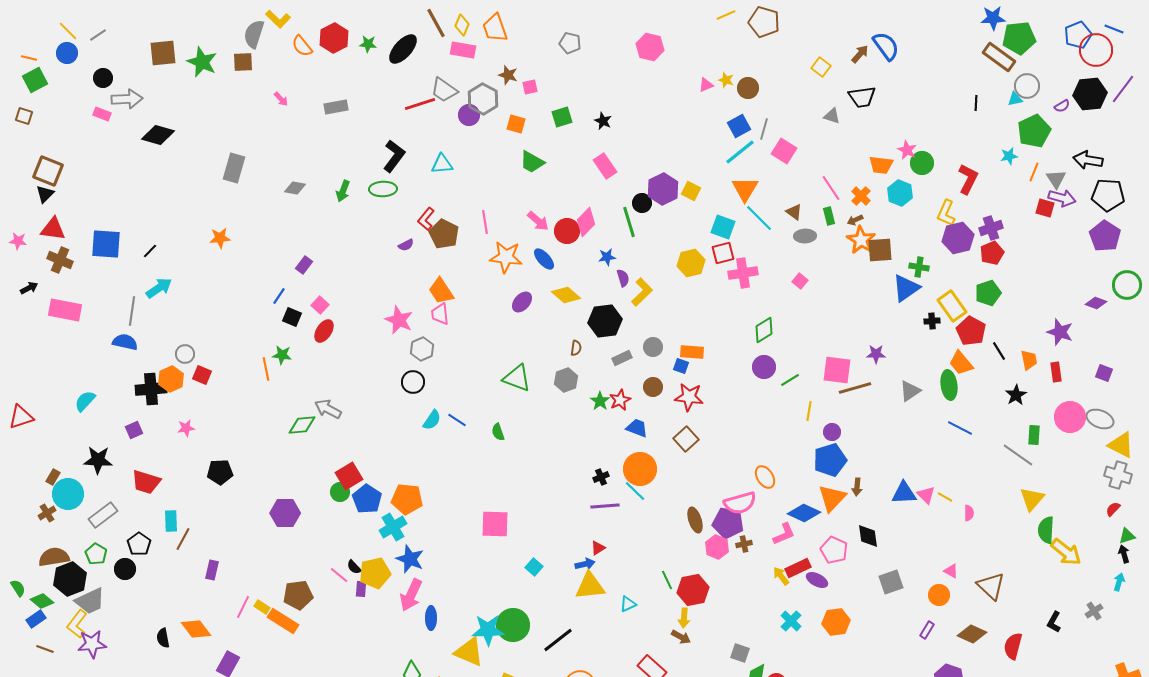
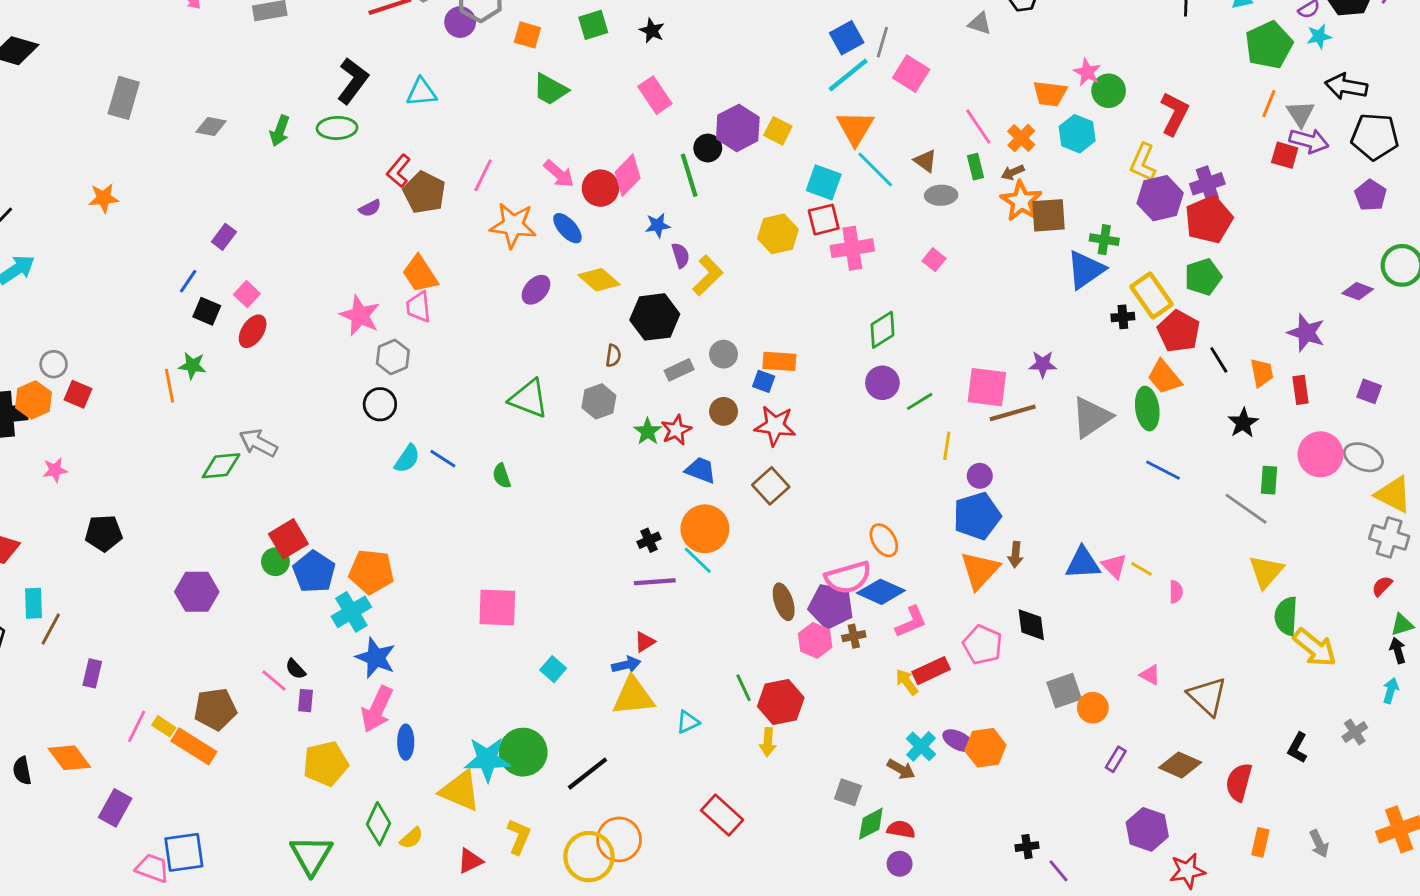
cyan star: (1009, 156) -> (1319, 36), moved
pink line: (485, 222) -> (483, 175), turned 35
purple pentagon: (1105, 236) -> (1371, 195), size x0.7
red pentagon: (992, 253) -> (1209, 220), size x1.4
gray triangle: (910, 391) -> (1091, 417), size x1.4
blue diamond: (804, 513) -> (881, 592), moved
yellow pentagon: (375, 573) -> (326, 764), moved
purple ellipse: (817, 580) -> (958, 741), moved
orange circle: (939, 595) -> (1093, 708), moved
brown arrow: (681, 637) -> (901, 769), moved

